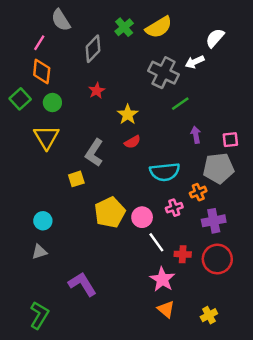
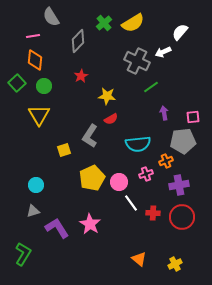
pink line: (39, 43) -> (33, 36), turned 48
yellow star: (128, 114) -> (107, 96), turned -30
gray L-shape: (94, 153) -> (90, 136), moved
pink star: (162, 279) -> (90, 224), moved
purple L-shape: (82, 284) -> (57, 228), moved
green L-shape: (39, 315) -> (23, 254), moved

